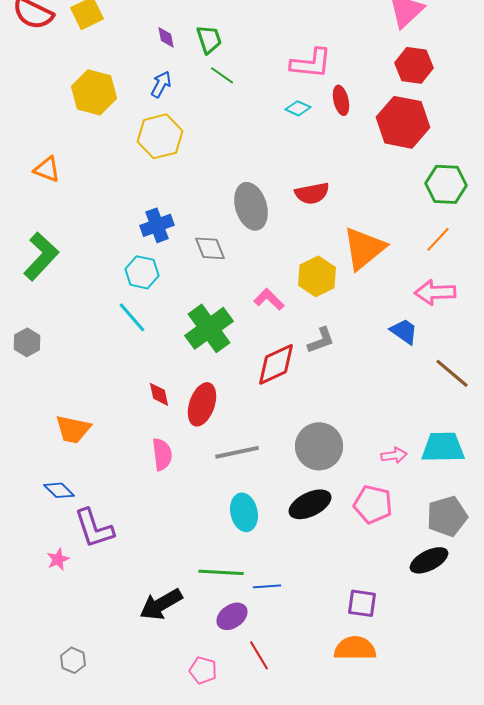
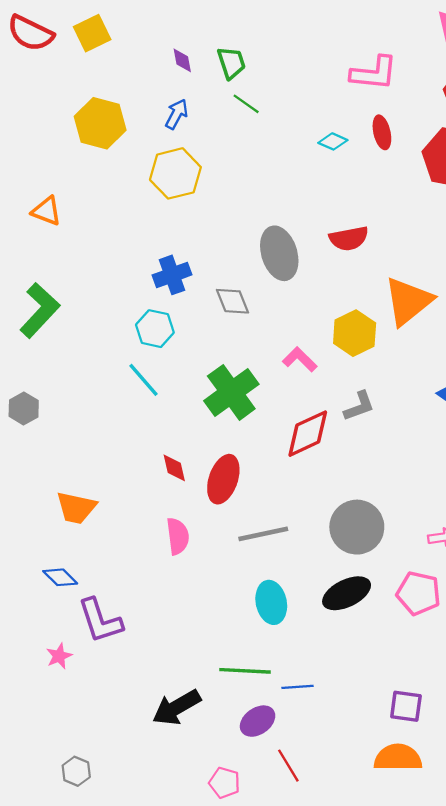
pink L-shape: (311, 63) -> (374, 73), moved

